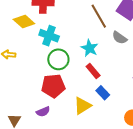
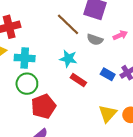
green circle: (58, 59) -> (27, 84), moved
blue rectangle: (103, 93) -> (108, 74), moved
yellow triangle: (82, 106) -> (108, 114), moved

